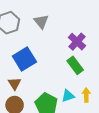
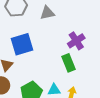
gray triangle: (41, 22) -> (47, 13), turned 42

